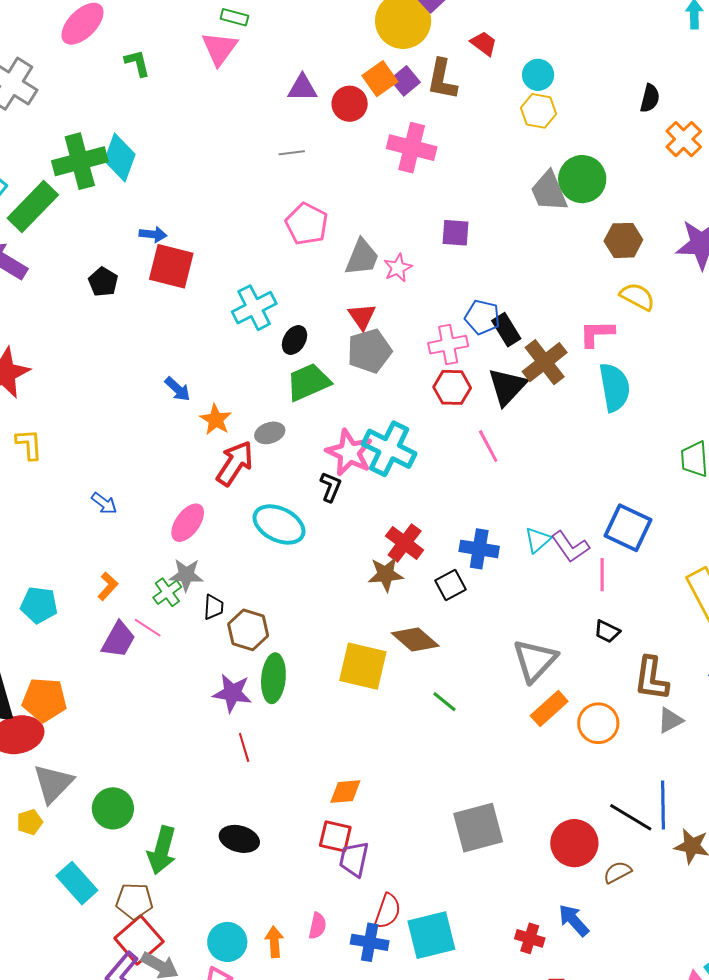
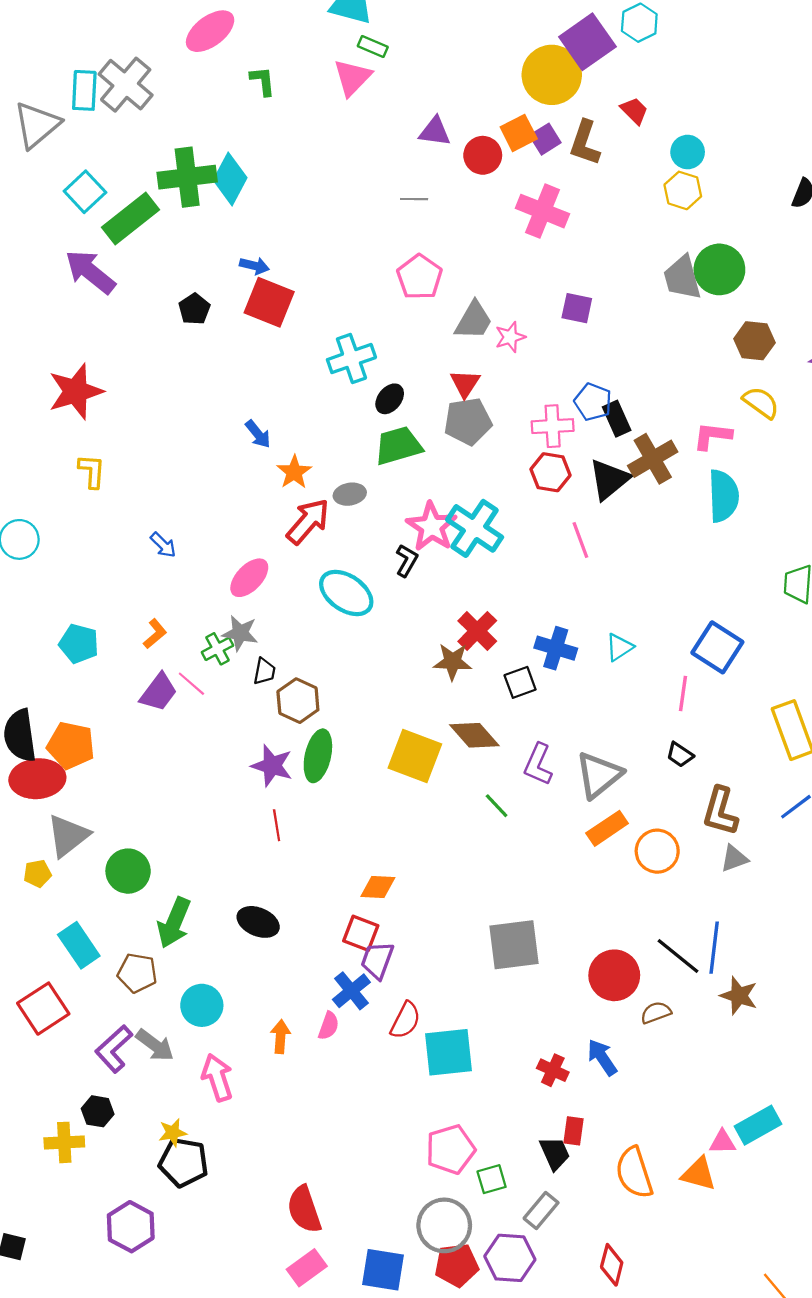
purple L-shape: (570, 547) -> (538, 764), moved, turned 51
red square: (139, 940) -> (43, 1009), moved
cyan circle: (227, 942) -> (202, 1005), moved
blue cross: (370, 942) -> (351, 991), moved, turned 33

